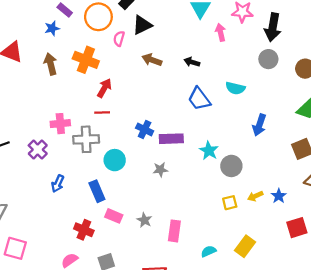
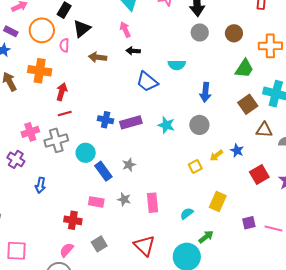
pink arrow: (221, 32) -> (125, 30), moved
gray circle: (231, 166) -> (199, 125), moved
gray star: (160, 170) -> (129, 165), moved
blue rectangle: (97, 191) -> (103, 171), moved

